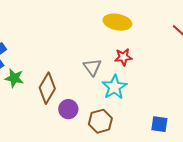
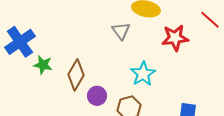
red star: (123, 57) -> (175, 38), moved, size x1.5
gray triangle: (92, 67) -> (121, 31), moved

